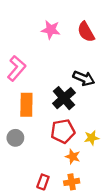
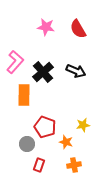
black cross: (64, 98) -> (43, 72), moved
red pentagon: (63, 131) -> (45, 127), moved, turned 30
gray circle: (15, 138) -> (27, 144), moved
orange cross: (72, 182) -> (74, 165), moved

